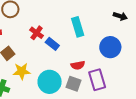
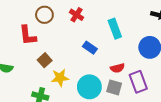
red cross: (37, 33) -> (76, 15), moved

